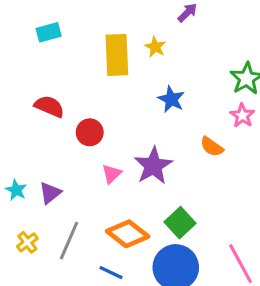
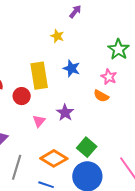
yellow rectangle: (117, 55) -> (39, 76), moved
pink star: (242, 116) -> (109, 77), moved
purple star: (153, 166) -> (65, 113), size x0.7

